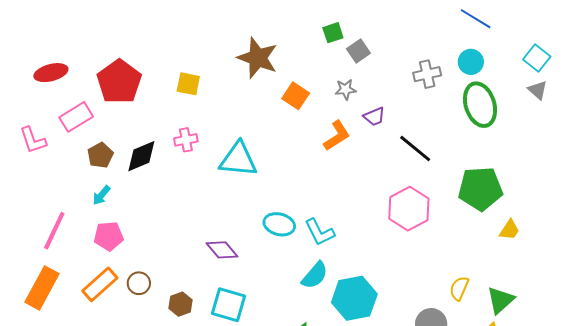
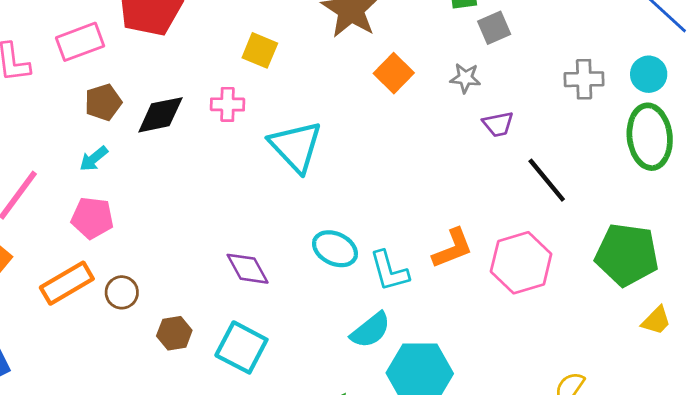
yellow square: (188, 84) -> (260, 50), moved
orange L-shape: (337, 136) -> (452, 248), moved
cyan triangle: (238, 159) -> (296, 146), turned 30

